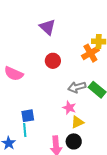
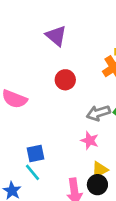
yellow triangle: (77, 122) -> (100, 170), moved
cyan line: (25, 130) -> (32, 172), turned -32

